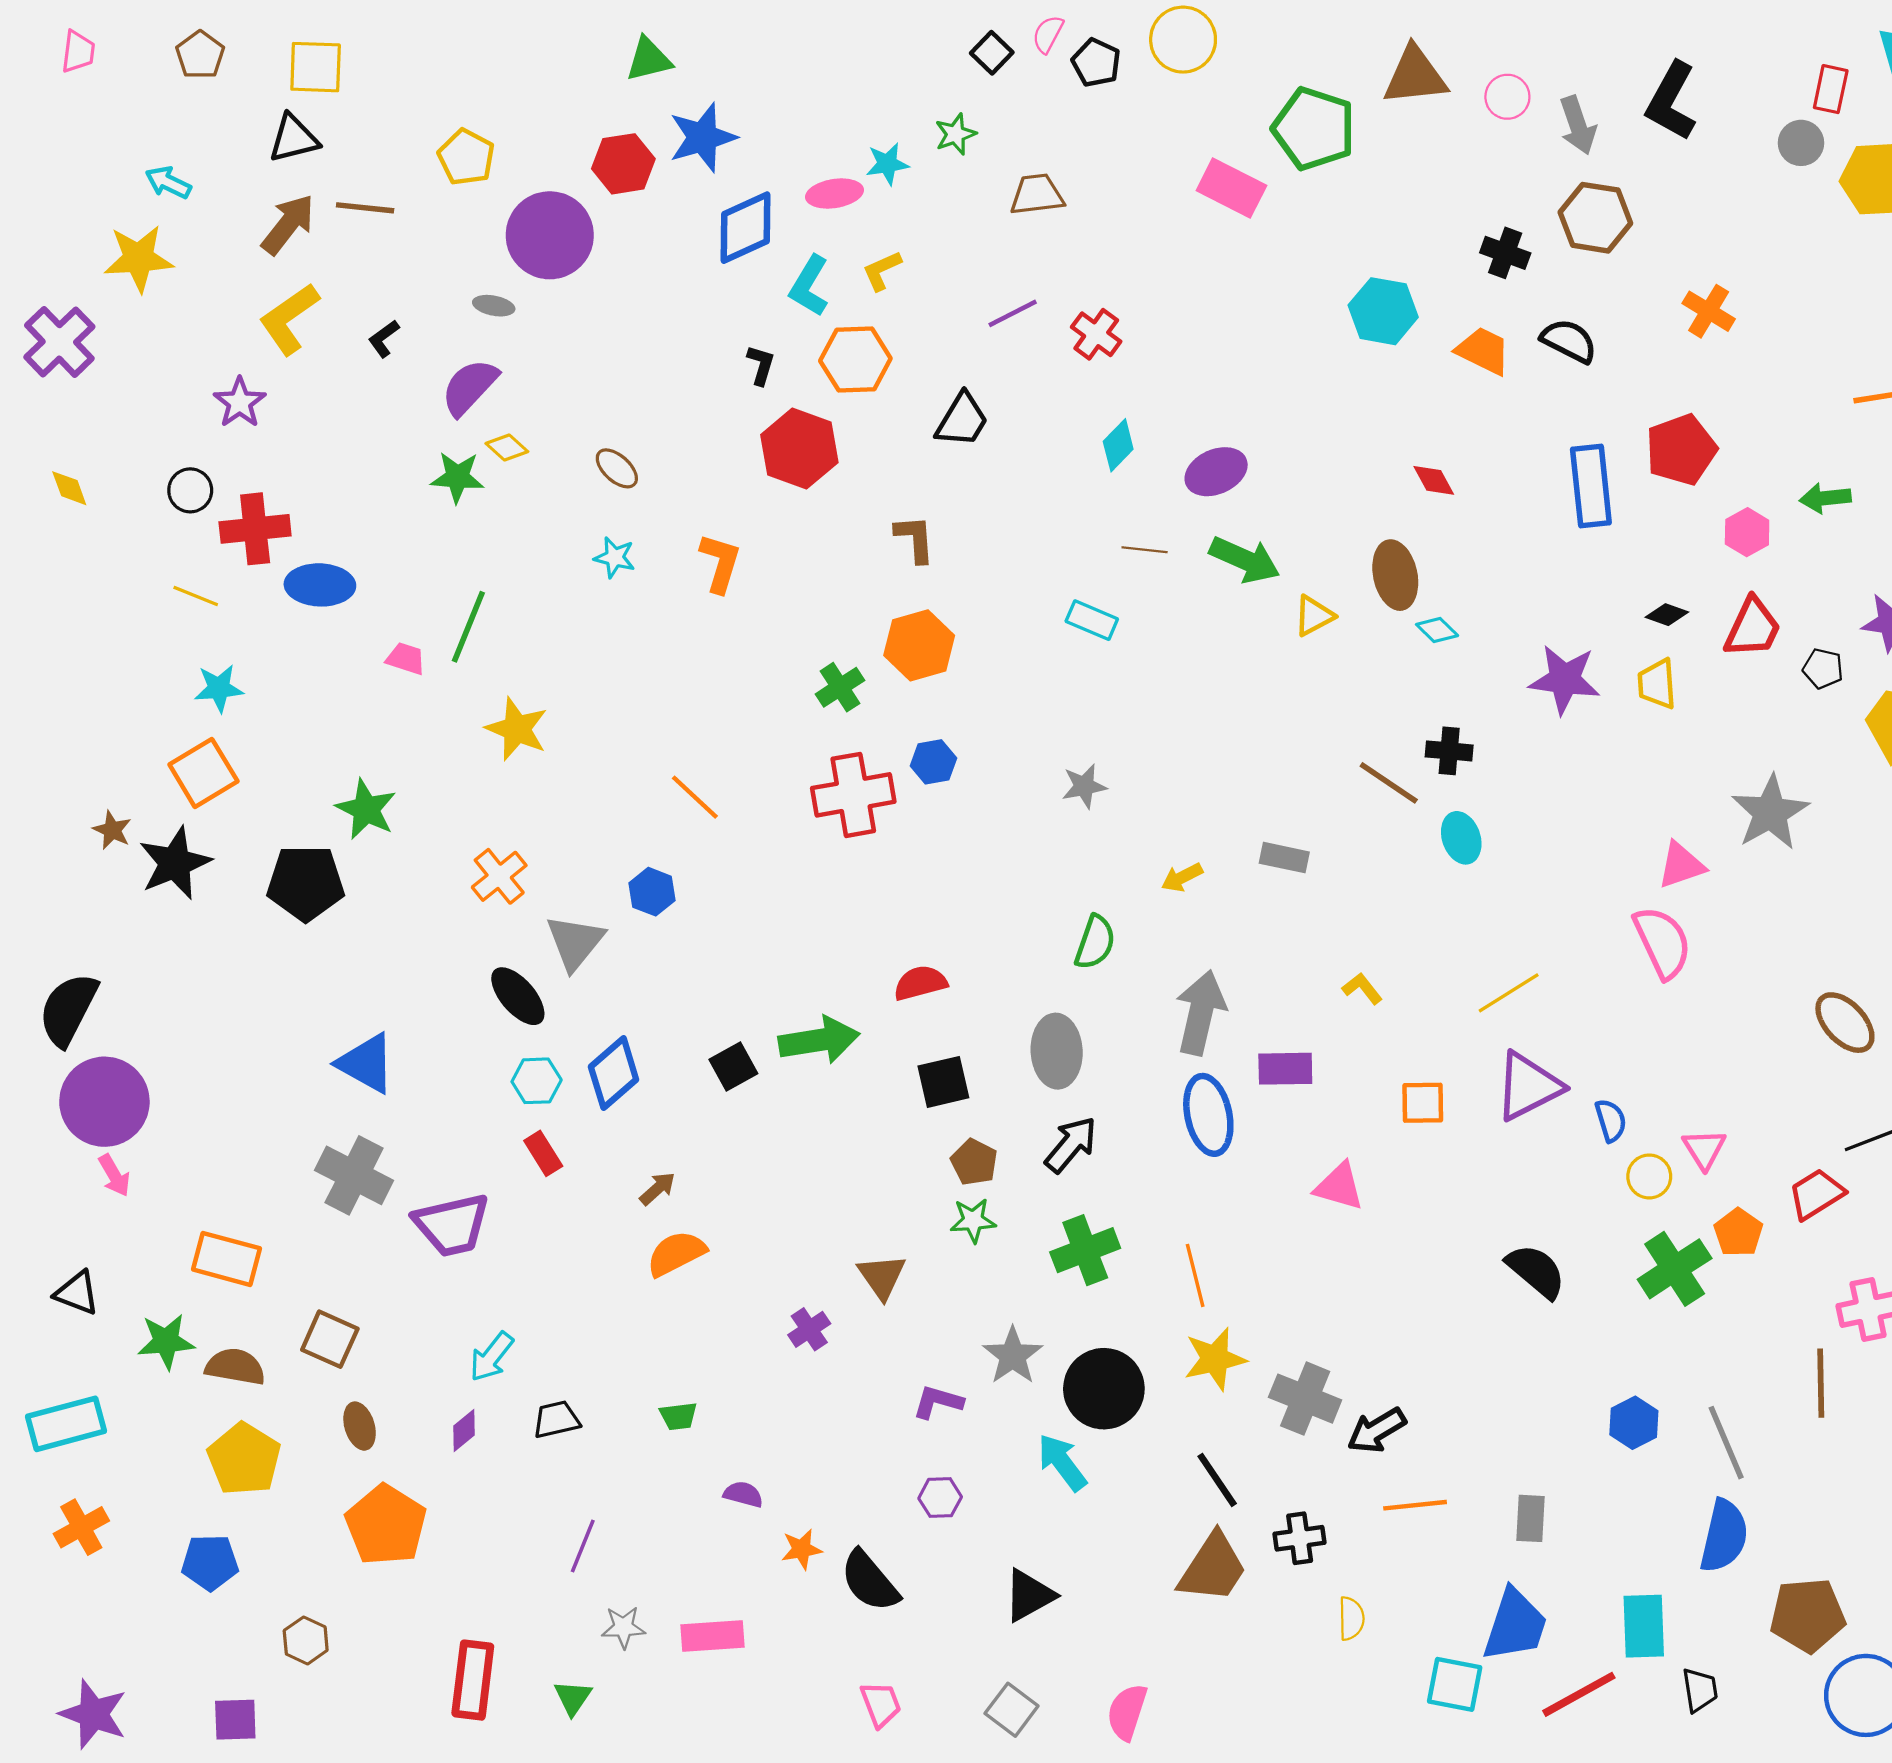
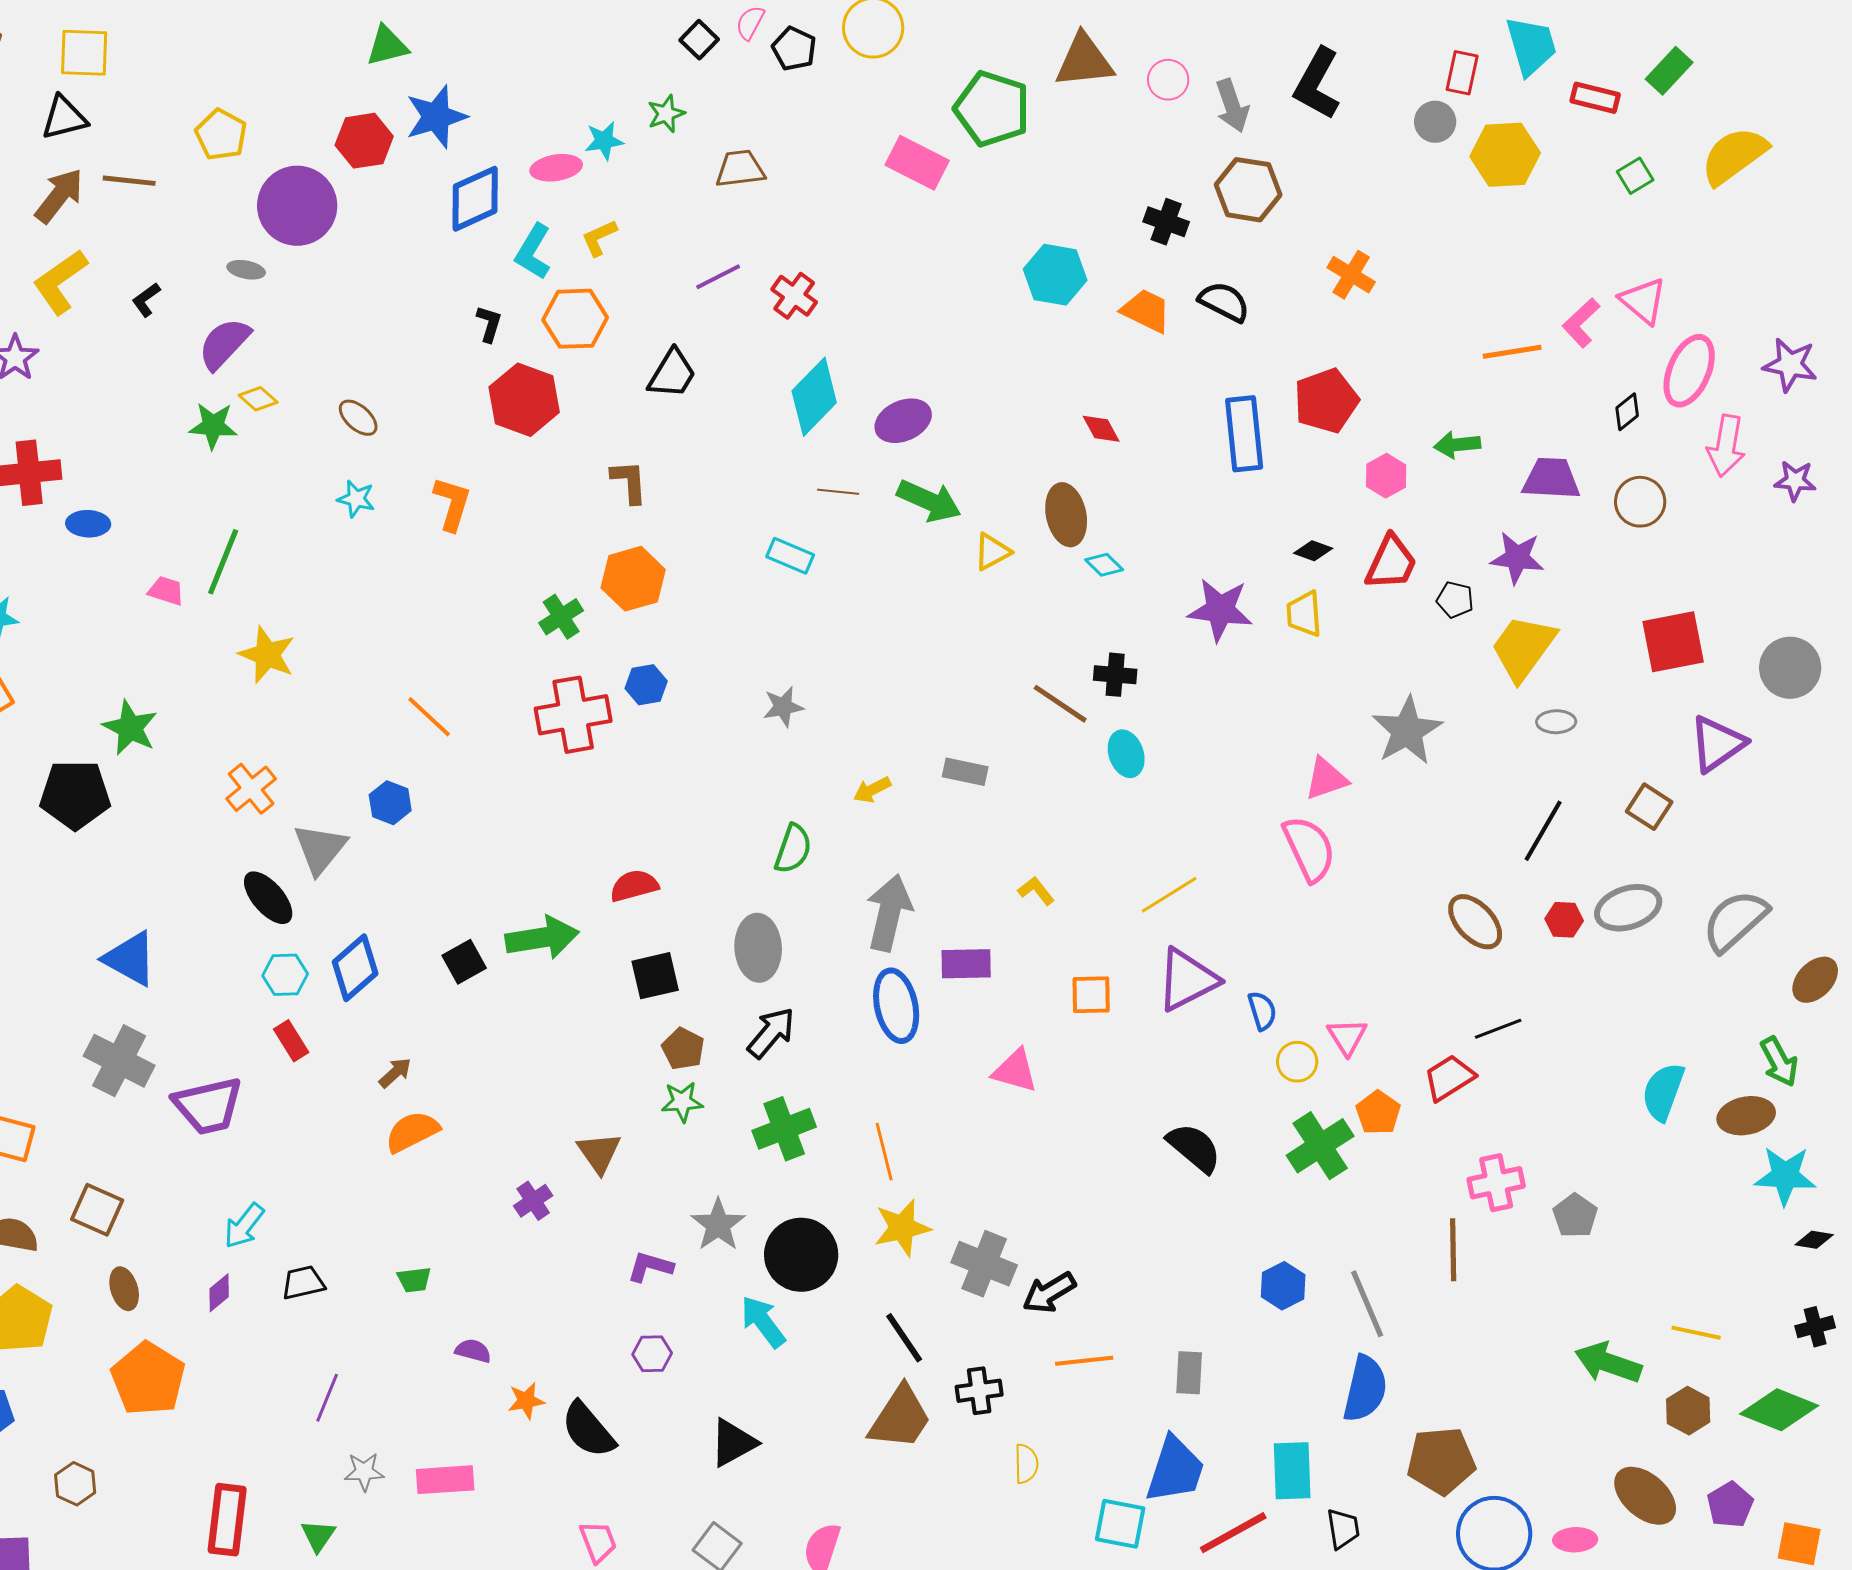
cyan diamond: (1118, 445) -> (814, 397), size x1.6
blue ellipse: (320, 585) -> (88, 524), size x0.7

